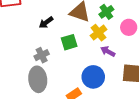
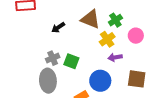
green square: (69, 42) -> (71, 61), moved, turned 35
purple arrow: (108, 51) -> (115, 57), turned -40

